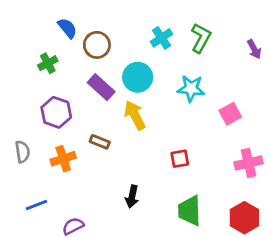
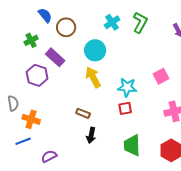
purple rectangle: (101, 87) -> (55, 57), moved
cyan star: (191, 88) -> (127, 87), moved
brown rectangle: (100, 142) -> (83, 113), moved
orange cross: (63, 159) -> (31, 119), moved, turned 36

